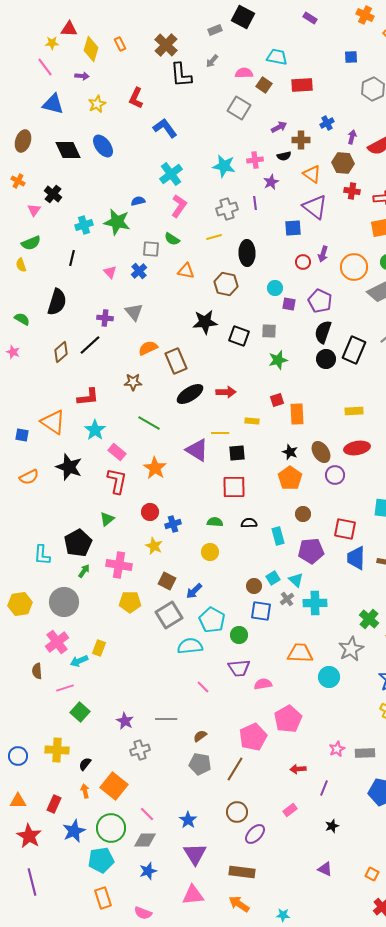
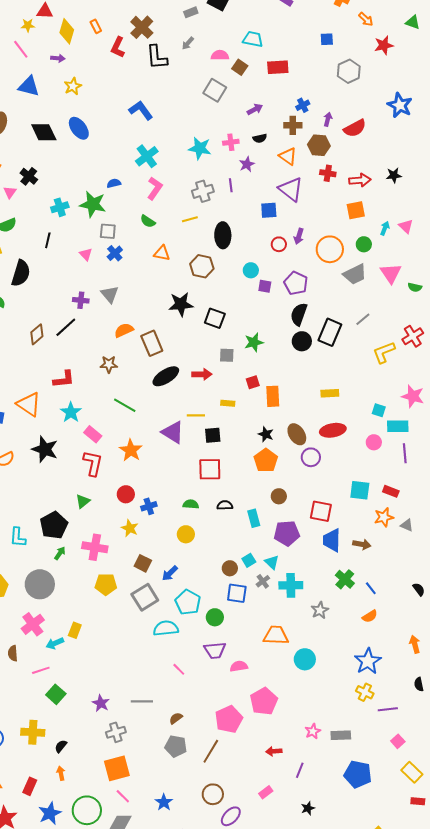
red L-shape: (136, 98) -> (118, 47), moved
brown cross: (301, 140) -> (293, 125), moved
gray square: (151, 249) -> (108, 231), moved
black semicircle: (57, 302) -> (21, 273), moved
gray square: (269, 331) -> (227, 355), moved
green cross: (369, 619) -> (345, 579), moved
gray star: (351, 649) -> (320, 610), moved, size x0.7
orange square: (114, 786) -> (117, 768), moved, turned 36

